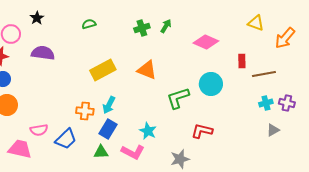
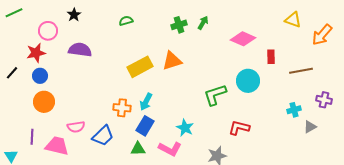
red rectangle: (242, 61) -> (271, 57), moved
orange triangle: (147, 70) -> (172, 61), moved, turned -40
cyan cross: (266, 103) -> (294, 110), moved

